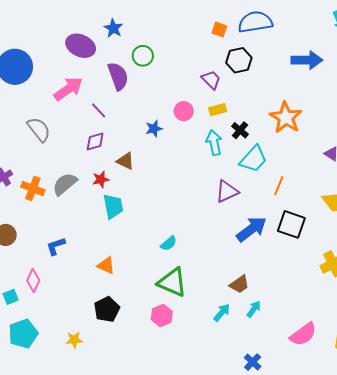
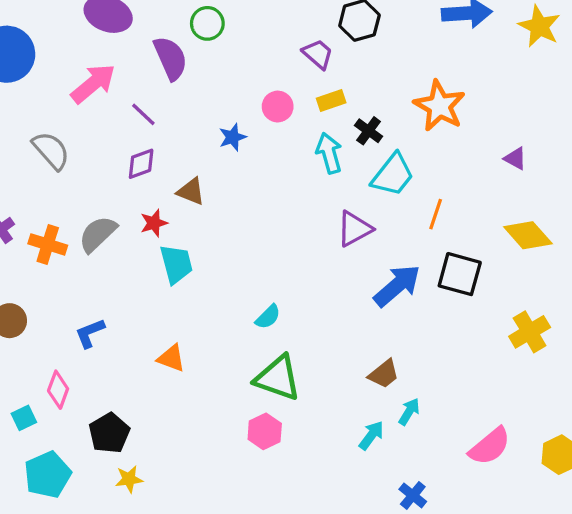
black pentagon: (107, 309) -> (109, 433), moved
cyan arrow: (222, 313) -> (371, 435), moved

